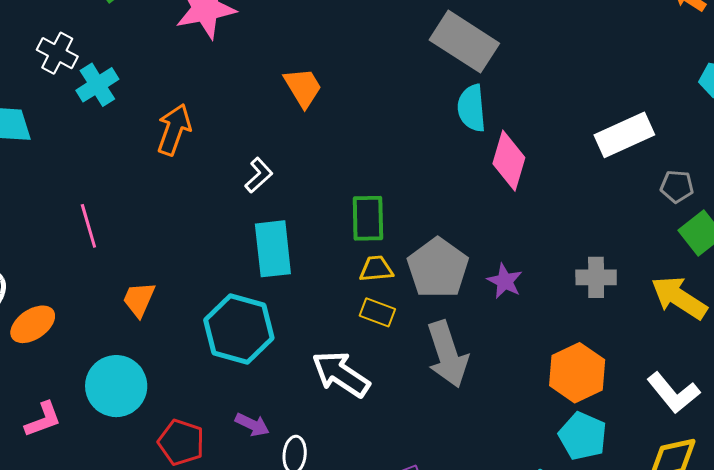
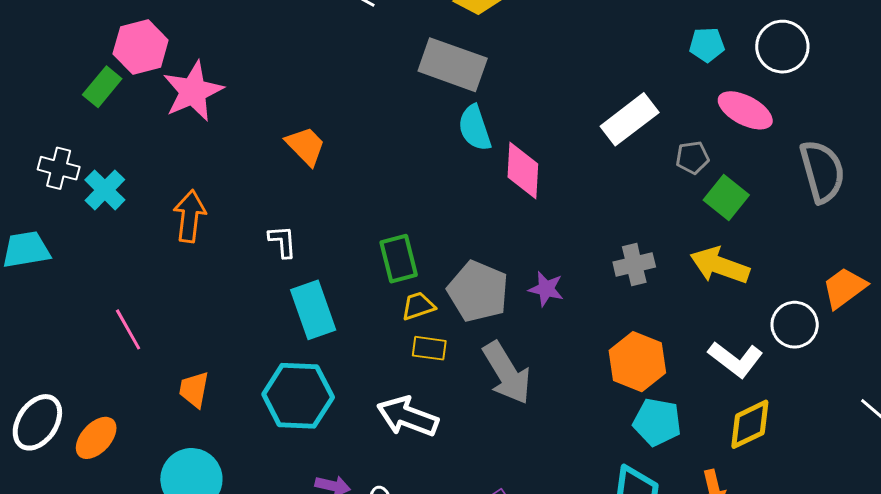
white L-shape: (259, 175) -> (282, 241), turned -39

